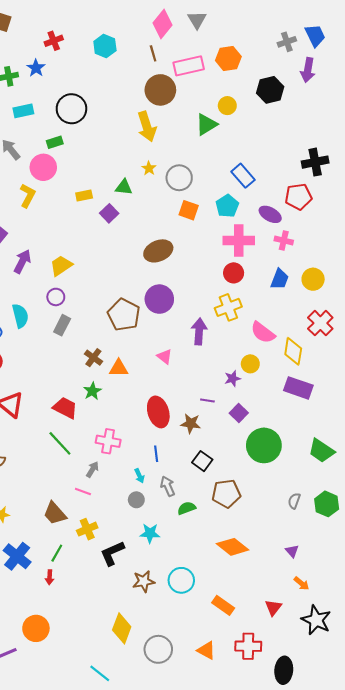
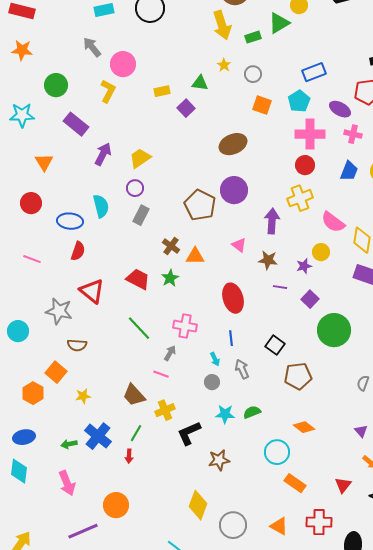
green rectangle: (55, 142) -> (253, 37), moved
blue rectangle: (243, 176) -> (314, 72), turned -70
gray circle: (179, 178) -> (253, 74), size x0.7
red trapezoid: (65, 408) -> (138, 279), moved
brown star: (191, 423) -> (268, 260), moved
green semicircle: (187, 508) -> (252, 412), moved
orange diamond: (233, 547) -> (304, 427), size x0.7
cyan circle: (181, 580) -> (277, 452), moved

